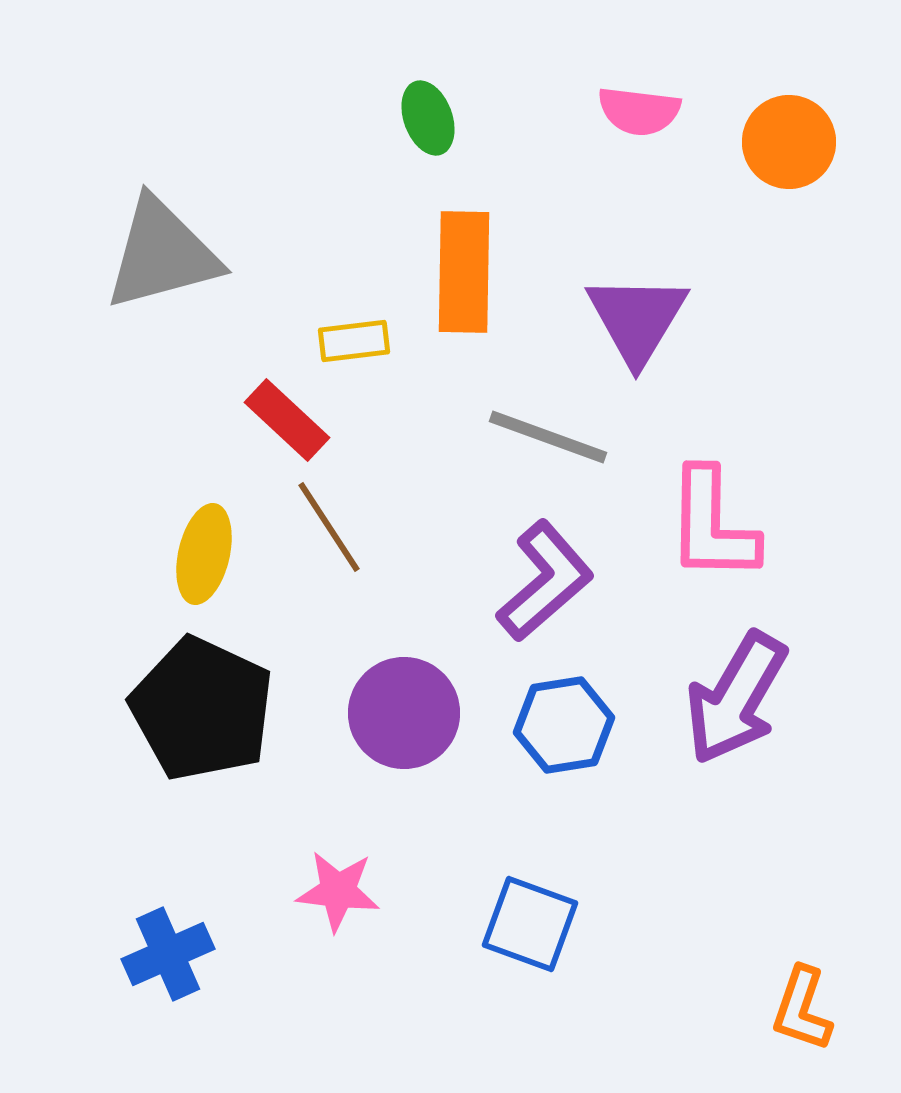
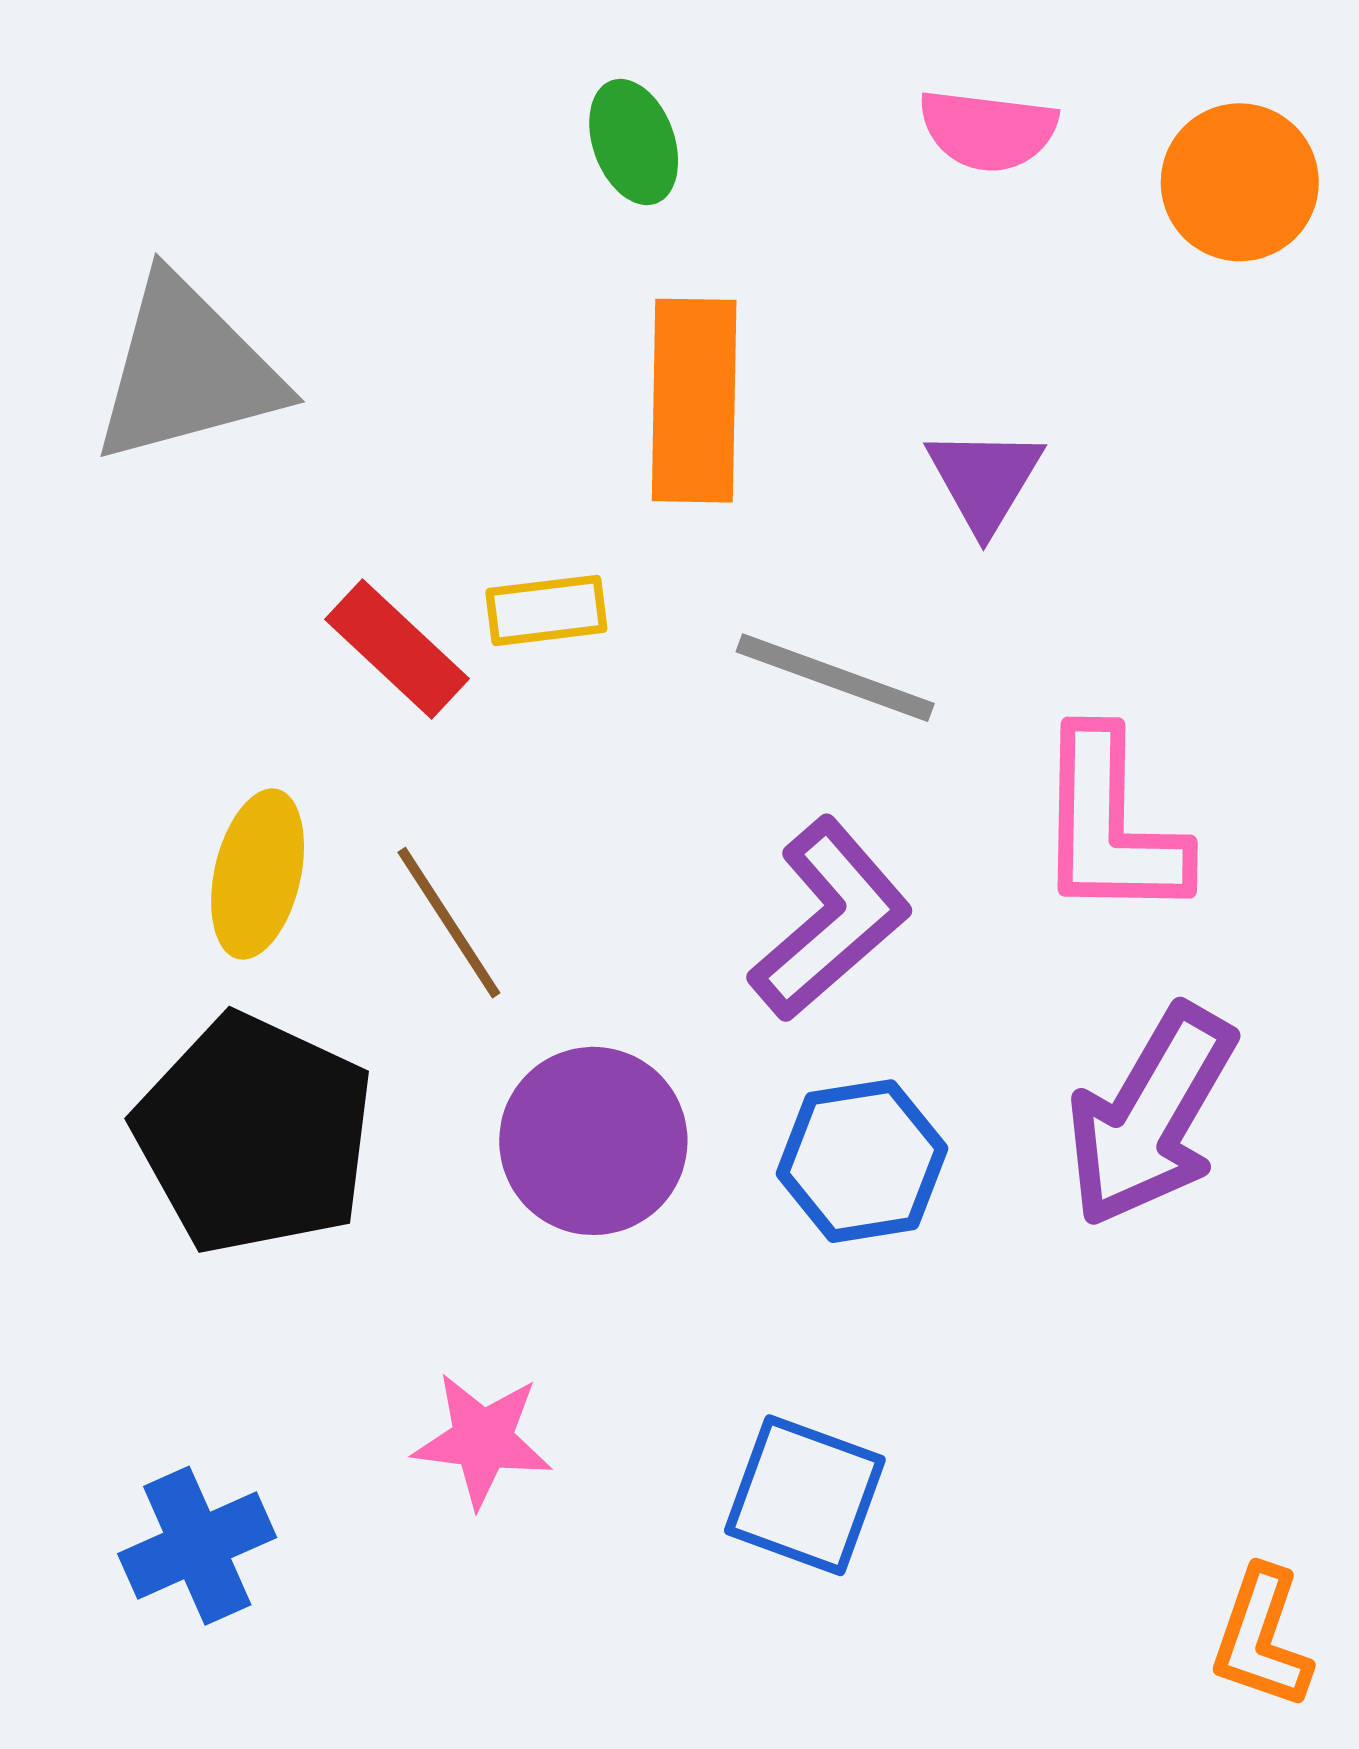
purple triangle: (637, 319) -> (985, 479), size x0.7
yellow rectangle: (354, 341) -> (546, 610), moved
brown line: (329, 527) -> (449, 923), moved

